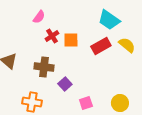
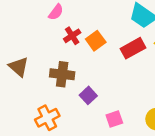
orange square: (71, 40) -> (96, 41), turned -35
orange cross: (32, 102) -> (47, 118), turned -36

